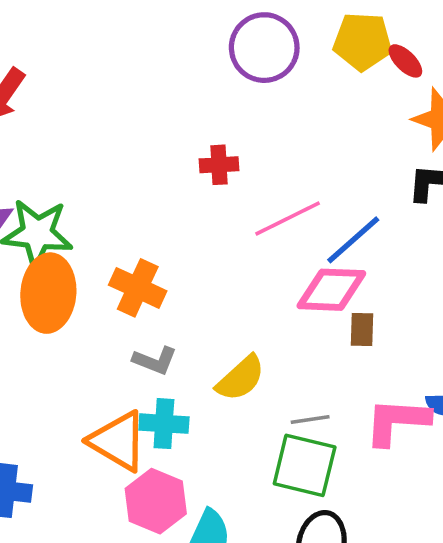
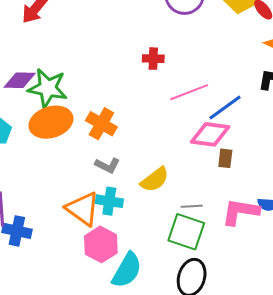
orange ellipse: (48, 293) -> (51, 122), turned 63

